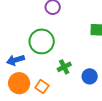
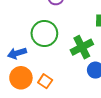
green cross: (64, 67) -> (82, 47), moved, size x1.5

